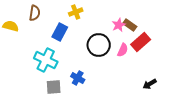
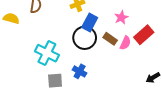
brown rectangle: (130, 25) -> (110, 39), moved
blue rectangle: (60, 32) -> (90, 23), moved
black circle: (99, 45) -> (85, 38), moved

